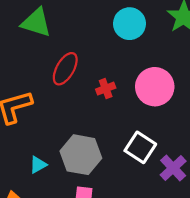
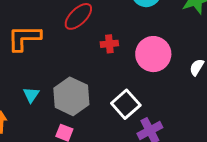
cyan triangle: (38, 165) -> (31, 95), turned -42

